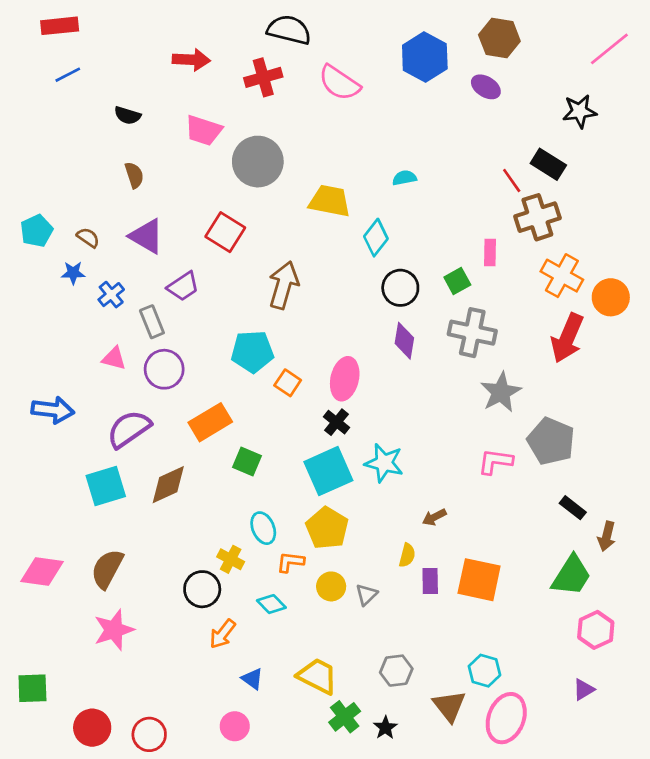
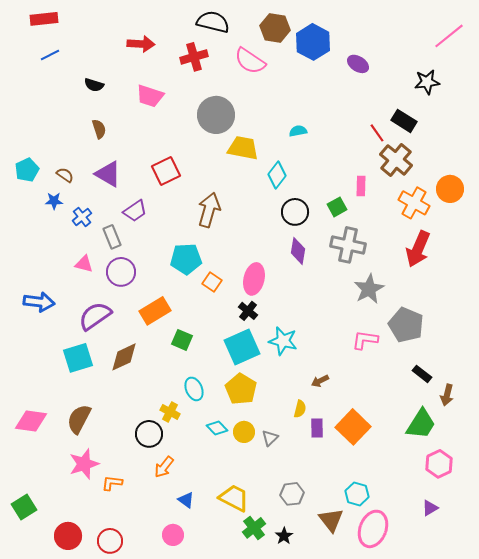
brown hexagon: (499, 38) -> (275, 28), moved
gray circle: (258, 162) -> (216, 115), moved
brown cross: (537, 217) -> (396, 160), turned -32
red square: (225, 232) -> (166, 171), turned 32
orange circle: (611, 297) -> (450, 189), moved
orange L-shape: (290, 562) -> (112, 483), moved
orange square: (479, 580) -> (353, 427), turned 32
cyan diamond: (271, 604) -> (217, 428), moved
green square: (32, 688) -> (24, 507), turned -30

